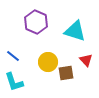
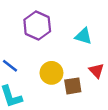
cyan triangle: (75, 31) -> (83, 36), size x0.7

